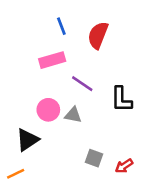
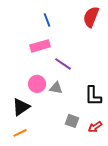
red semicircle: (98, 35) -> (91, 17), moved
black L-shape: (121, 99) -> (93, 96), moved
orange line: (16, 174) -> (20, 133), moved

